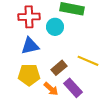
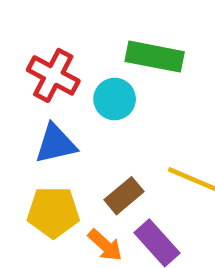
red cross: (29, 17) -> (53, 75), turned 30

